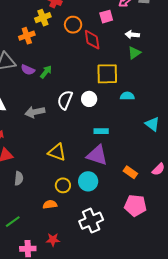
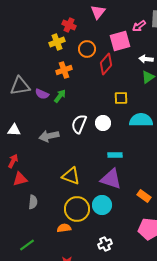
pink square: (106, 17) -> (120, 41), size x1.5
orange cross: (27, 36) -> (64, 70), moved
red diamond: (92, 40) -> (106, 64), turned 50
yellow square: (107, 74) -> (121, 98), size x0.6
cyan semicircle: (127, 96) -> (141, 120), size x1.6
yellow circle: (63, 185) -> (77, 209), size x1.6
white cross: (91, 221) -> (105, 244), size x0.6

